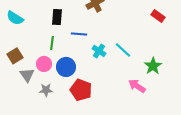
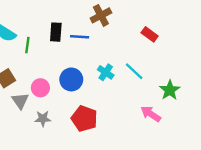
red rectangle: (158, 16) -> (150, 34), moved
blue line: (79, 34) -> (80, 37), moved
green line: (52, 43) -> (27, 45), moved
blue circle: (66, 67) -> (71, 79), moved

